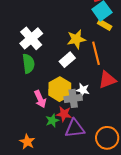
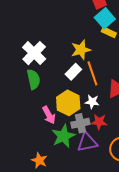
orange line: (96, 53) -> (92, 73), moved
gray cross: (73, 98) -> (80, 123), moved
red star: (64, 114) -> (99, 122), moved
green star: (52, 121) -> (63, 136), size x1.6

